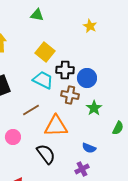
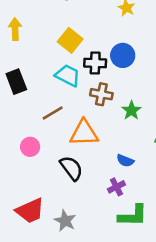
blue circle: (87, 78) -> (123, 55), moved

